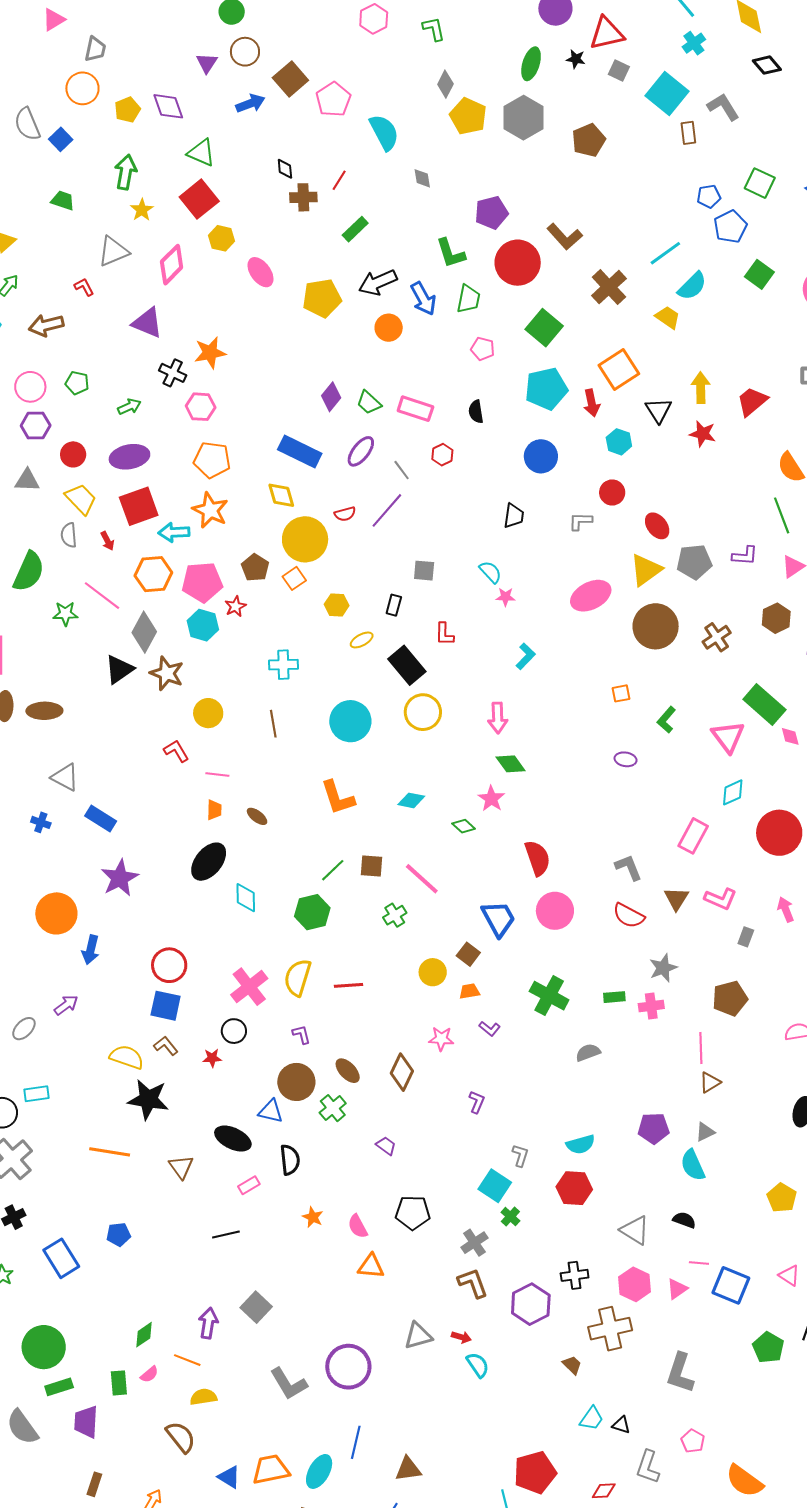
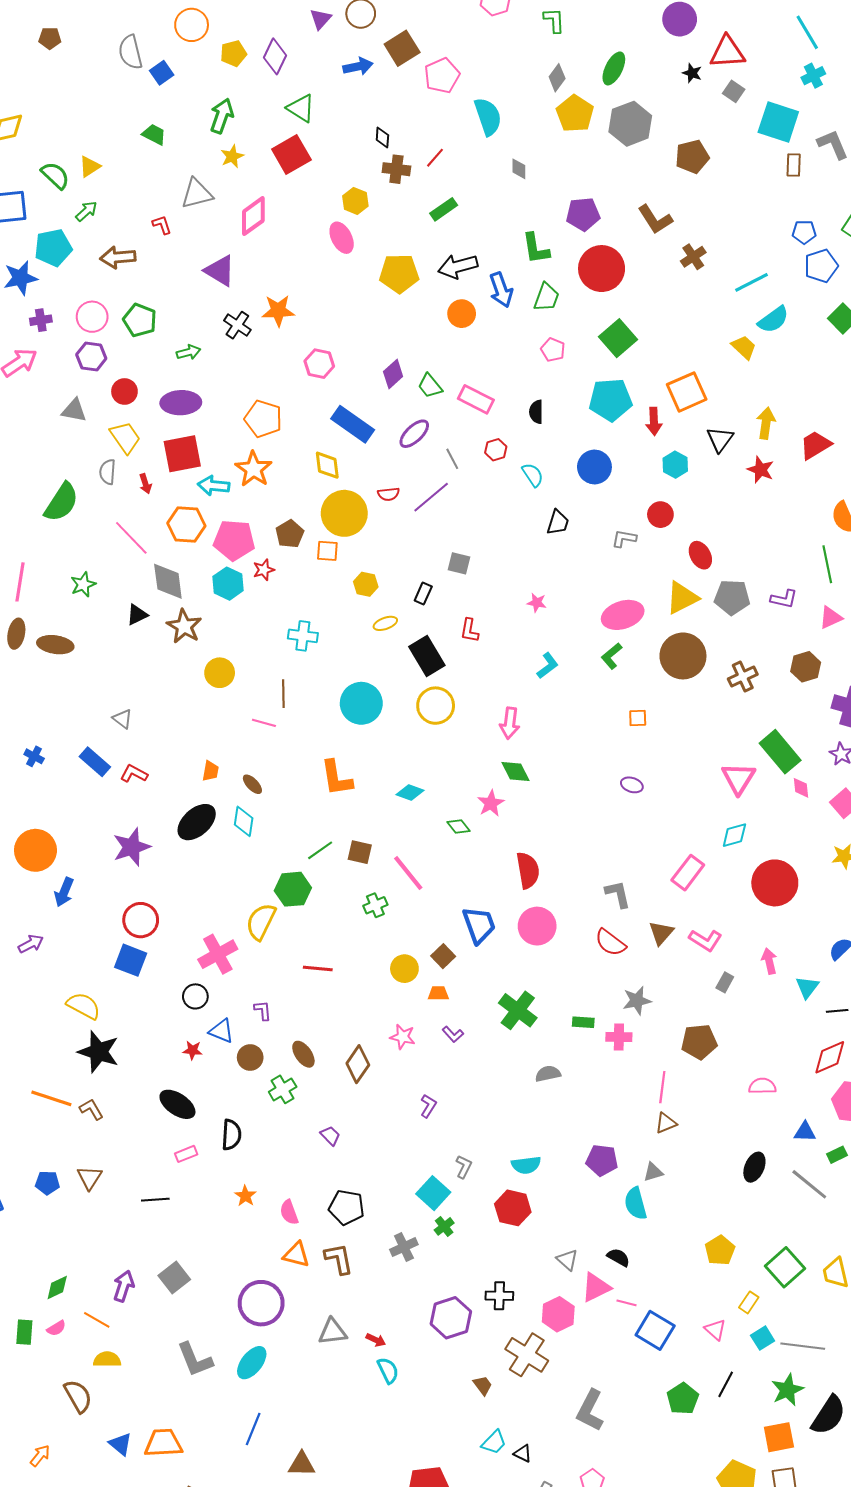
green ellipse: (531, 64) -> (614, 68), moved
cyan square: (667, 94) -> (778, 122), turned -30
purple diamond: (168, 106) -> (275, 56), turned 36
brown L-shape: (565, 237) -> (655, 219), moved
yellow hexagon: (222, 238) -> (355, 201), moved
brown cross: (609, 287) -> (693, 257), moved, size x0.7
green pentagon: (77, 383) -> (140, 320), size x1.4
pink hexagon: (201, 407) -> (319, 364), moved
cyan semicircle: (490, 572) -> (533, 475), moved
orange square: (294, 578) -> (327, 551), turned 30
green star: (65, 614) -> (83, 584), moved, turned -30
gray diamond: (144, 632) -> (168, 581), turned -45
black triangle: (119, 669) -> (137, 615), size x0.7
green L-shape: (666, 720) -> (612, 656), moved
red L-shape: (176, 751) -> (134, 774), moved, turned -40
pink line: (217, 775) -> (264, 723), moved
gray triangle: (65, 777) -> (122, 719), moved, size x0.7
purple star: (120, 878) -> (132, 847), moved
cyan diamond: (246, 898) -> (244, 821), moved
yellow semicircle: (298, 978) -> (261, 922), moved
brown L-shape: (166, 1046) -> (91, 1109), moved
red star: (212, 1058) -> (193, 1050), moved
brown circle: (296, 1082) -> (250, 1058), size x0.7
blue triangle: (271, 1111) -> (221, 1031), moved
brown triangle: (181, 1167) -> (90, 1178), moved
gray triangle: (635, 1230) -> (567, 1260), size x0.7
brown L-shape: (473, 1283) -> (339, 1259), moved
pink triangle: (677, 1289) -> (596, 1287), moved, size x1.4
brown cross: (610, 1329) -> (527, 1355), turned 36
purple circle: (348, 1367) -> (261, 1303), moved
cyan ellipse: (319, 1471) -> (252, 1363), moved

